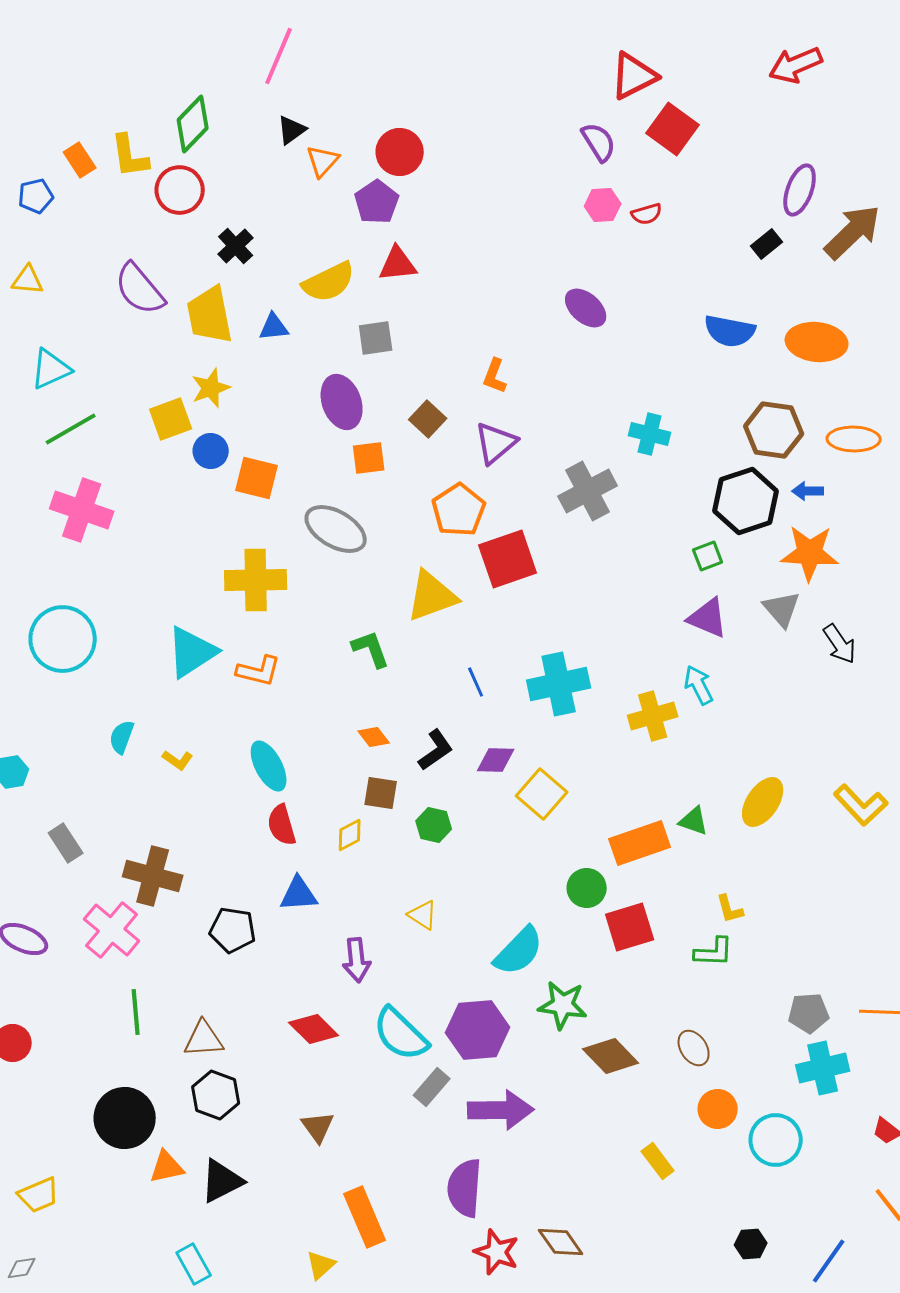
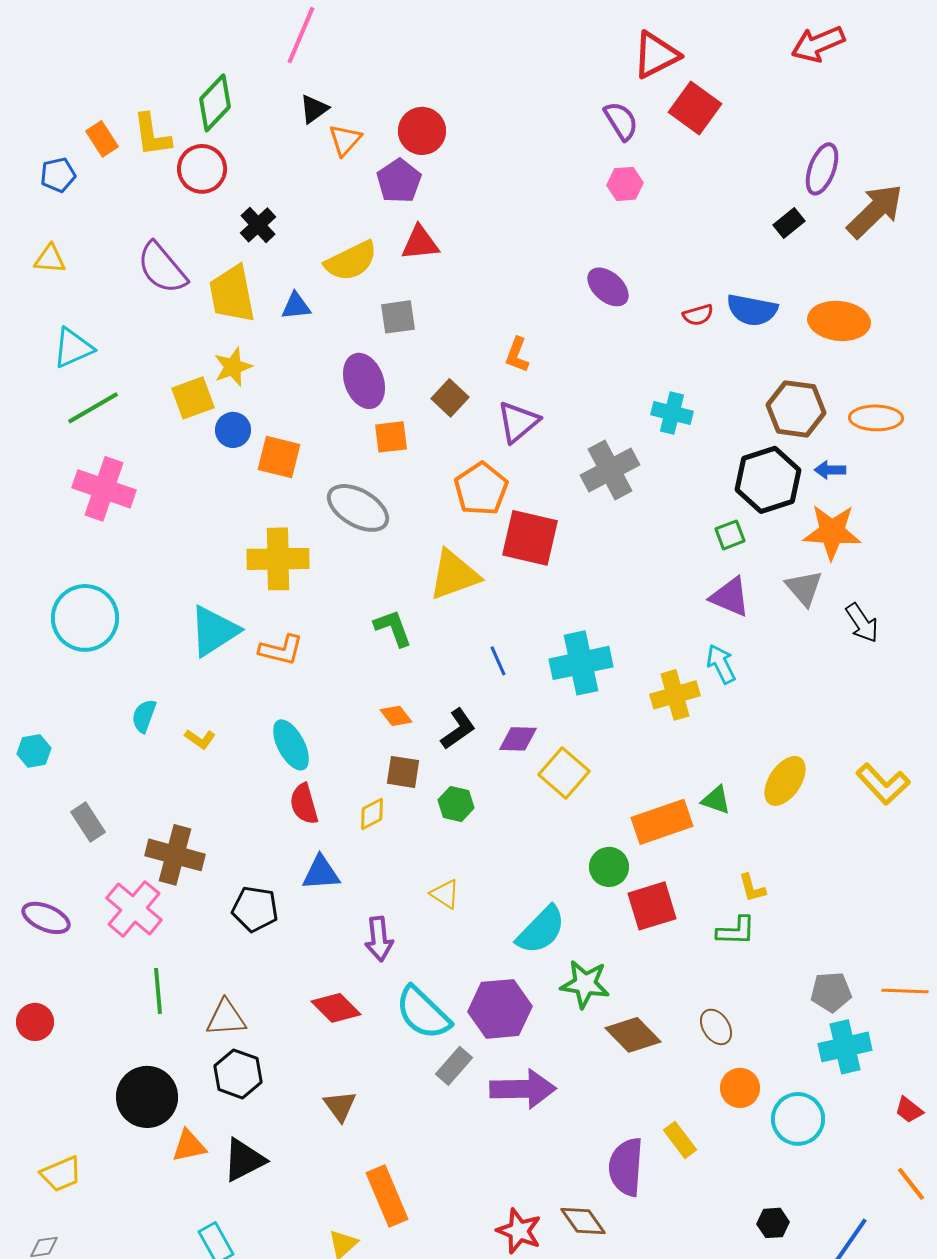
red semicircle: (647, 214) -> (698, 315), moved
red square: (508, 559) -> (530, 538), turned 32
purple semicircle: (465, 1188) -> (626, 1167), moved

